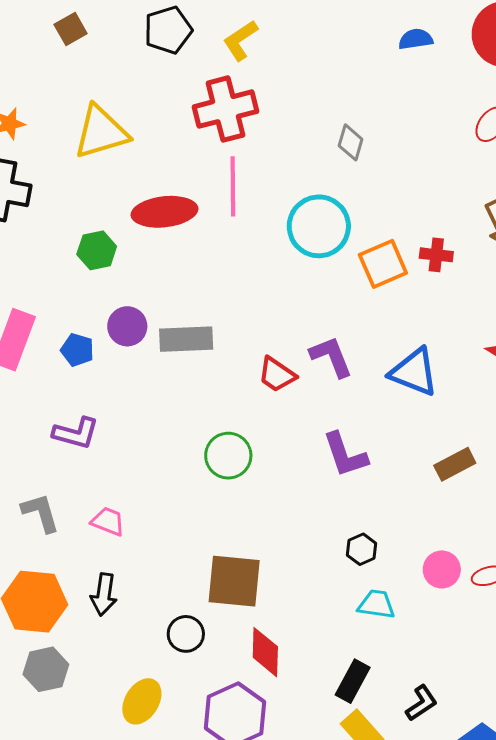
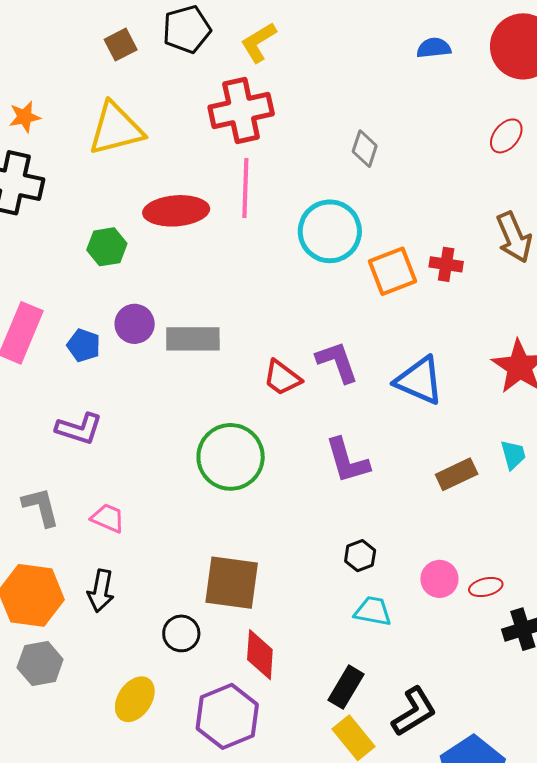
brown square: (71, 29) -> (121, 45), moved
green circle: (228, 456) -> (231, 457), size x1.4
black L-shape: (422, 703) -> (414, 712), size x1.4

